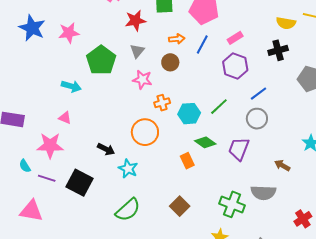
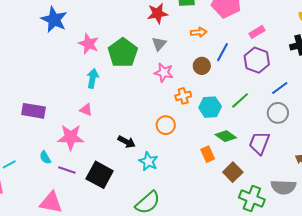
pink star: (69, 33) -> (89, 44), moved, turned 30
blue line: (202, 45) -> (222, 52), moved
brown circle: (170, 62) -> (202, 66), moved
cyan arrow: (71, 86) -> (93, 78), turned -96
orange circle: (145, 132) -> (166, 125), size x0.7
brown square: (180, 206) -> (233, 172), moved

